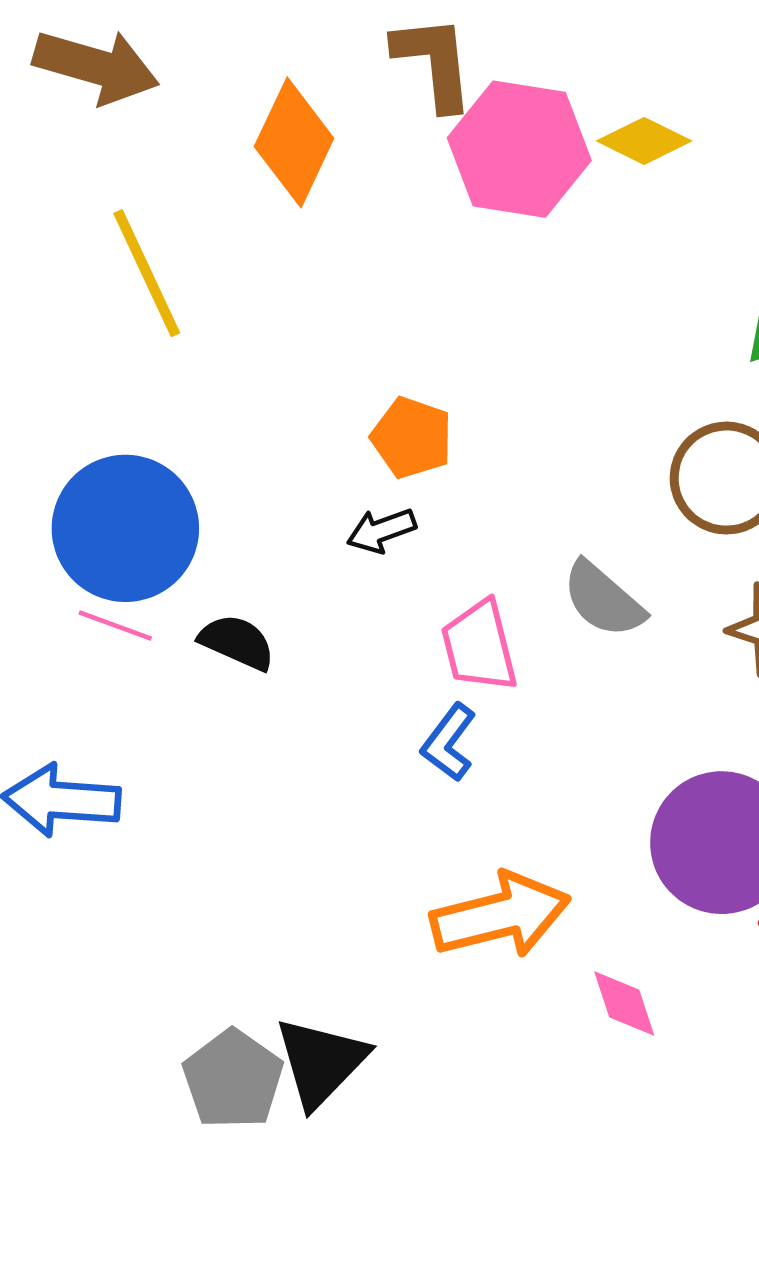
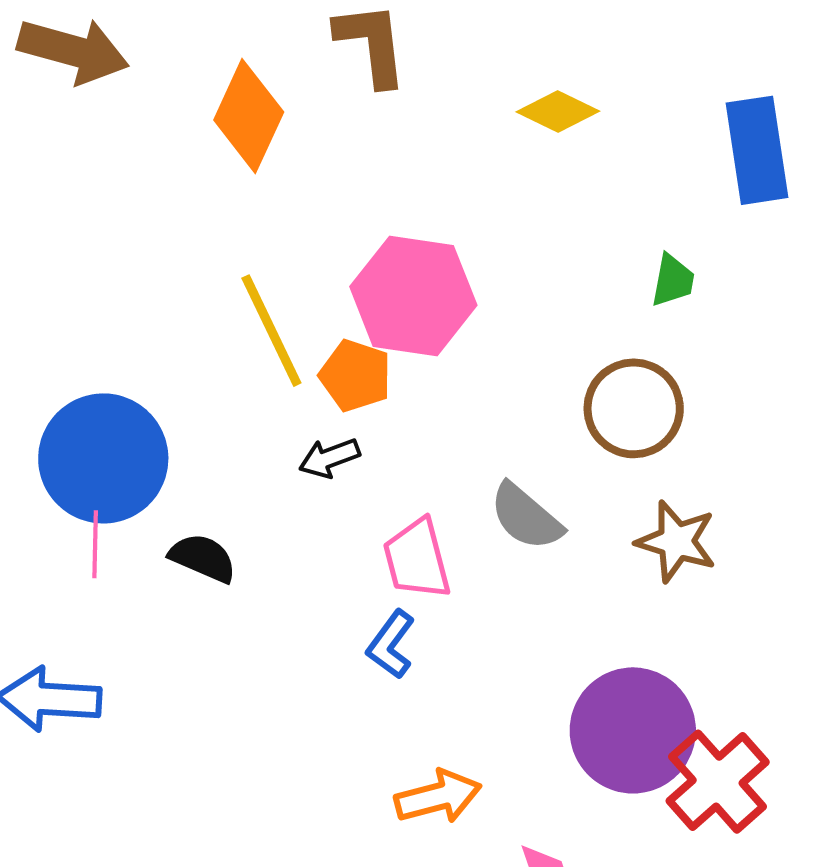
pink hexagon: (519, 149) -> (413, 296), moved
yellow line: (147, 273) -> (271, 331), moved
pink line: (115, 625) -> (95, 544), turned 72
orange arrow: (500, 915) -> (438, 797), size x0.7

